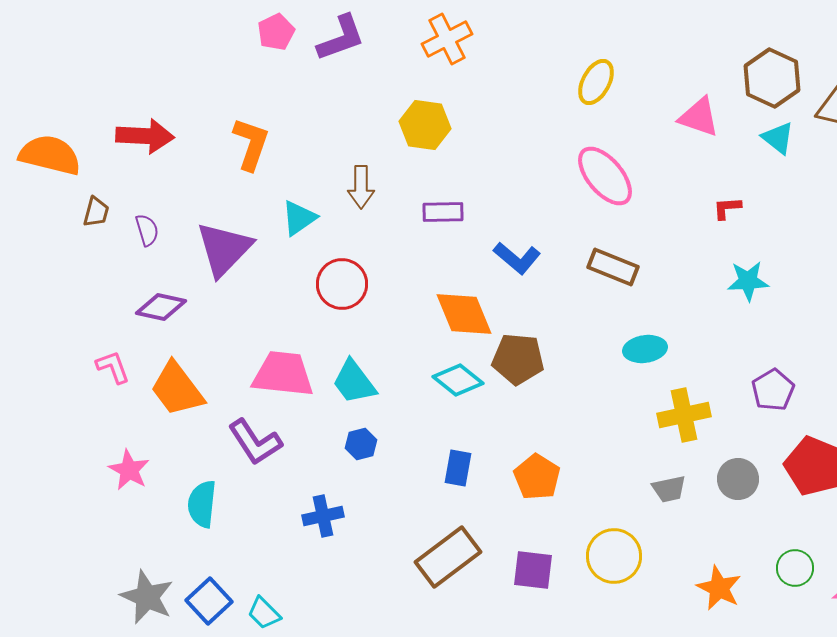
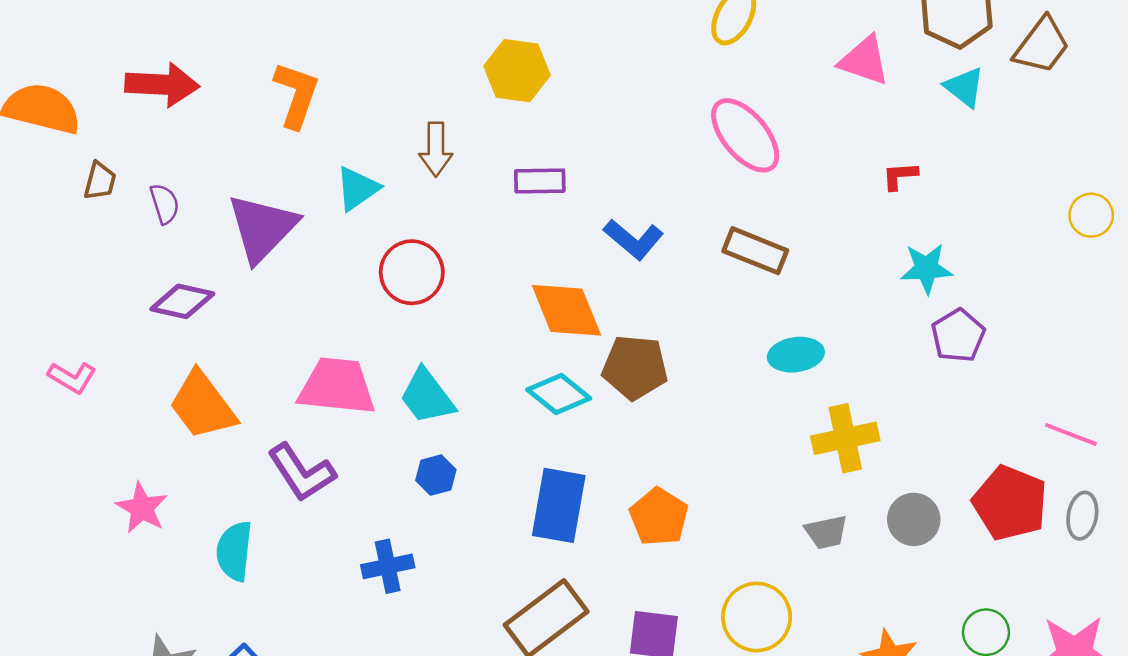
pink L-shape: (113, 367) -> (72, 377), moved, turned 141
purple pentagon: (773, 390) -> (958, 336), moved
blue rectangle: (458, 468) -> (559, 505), size x1.6

